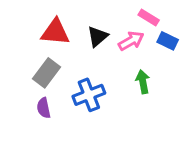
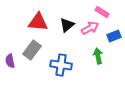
blue rectangle: (168, 41) -> (114, 36), moved, turned -48
blue cross: (89, 95) -> (61, 65), turned 30
purple semicircle: (44, 108) -> (10, 61), moved

